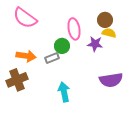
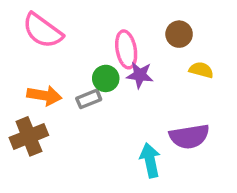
yellow semicircle: (109, 33) -> (201, 70), moved
purple star: (95, 44) -> (140, 75), moved
cyan arrow: (64, 92) -> (150, 160), moved

